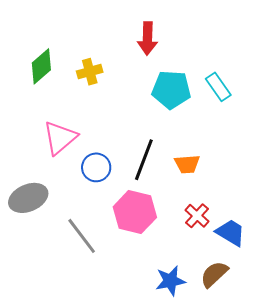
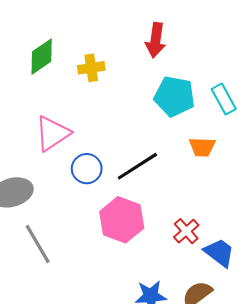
black line: (144, 160) -> (137, 166), turned 30
orange trapezoid: (187, 164) -> (202, 147), moved
gray line: (82, 236) -> (38, 244), moved

